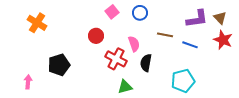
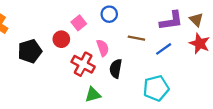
pink square: (112, 12) -> (79, 23), moved
blue line: (190, 45) -> (164, 49), turned -56
black pentagon: (59, 65) -> (30, 51), moved

